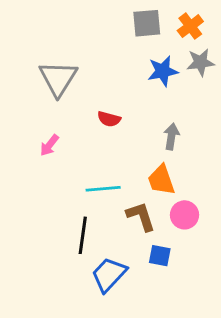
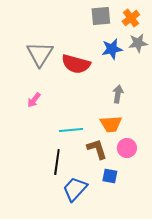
red semicircle: (109, 119) -> (76, 64), moved, size x1.8
orange trapezoid: (161, 180) -> (111, 124), turned -75

